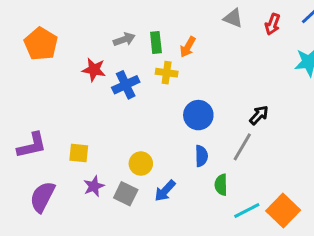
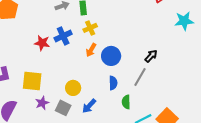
orange arrow: (188, 47) -> (91, 50), moved
red star: (94, 70) -> (42, 43), moved
yellow cross: (167, 73) -> (90, 28), turned -32
yellow square: (79, 153) -> (32, 81), size x1.5

